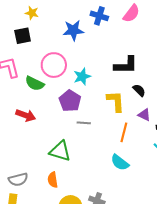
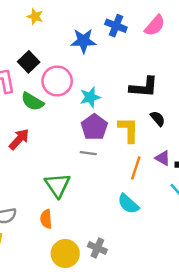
black square: (23, 36) -> (29, 62), moved, turned -36
purple pentagon: (70, 101) -> (94, 127), moved
red arrow: (26, 115) -> (19, 139), turned -72
purple triangle: (144, 115) -> (163, 158), moved
green triangle: (60, 151) -> (57, 185), turned 35

